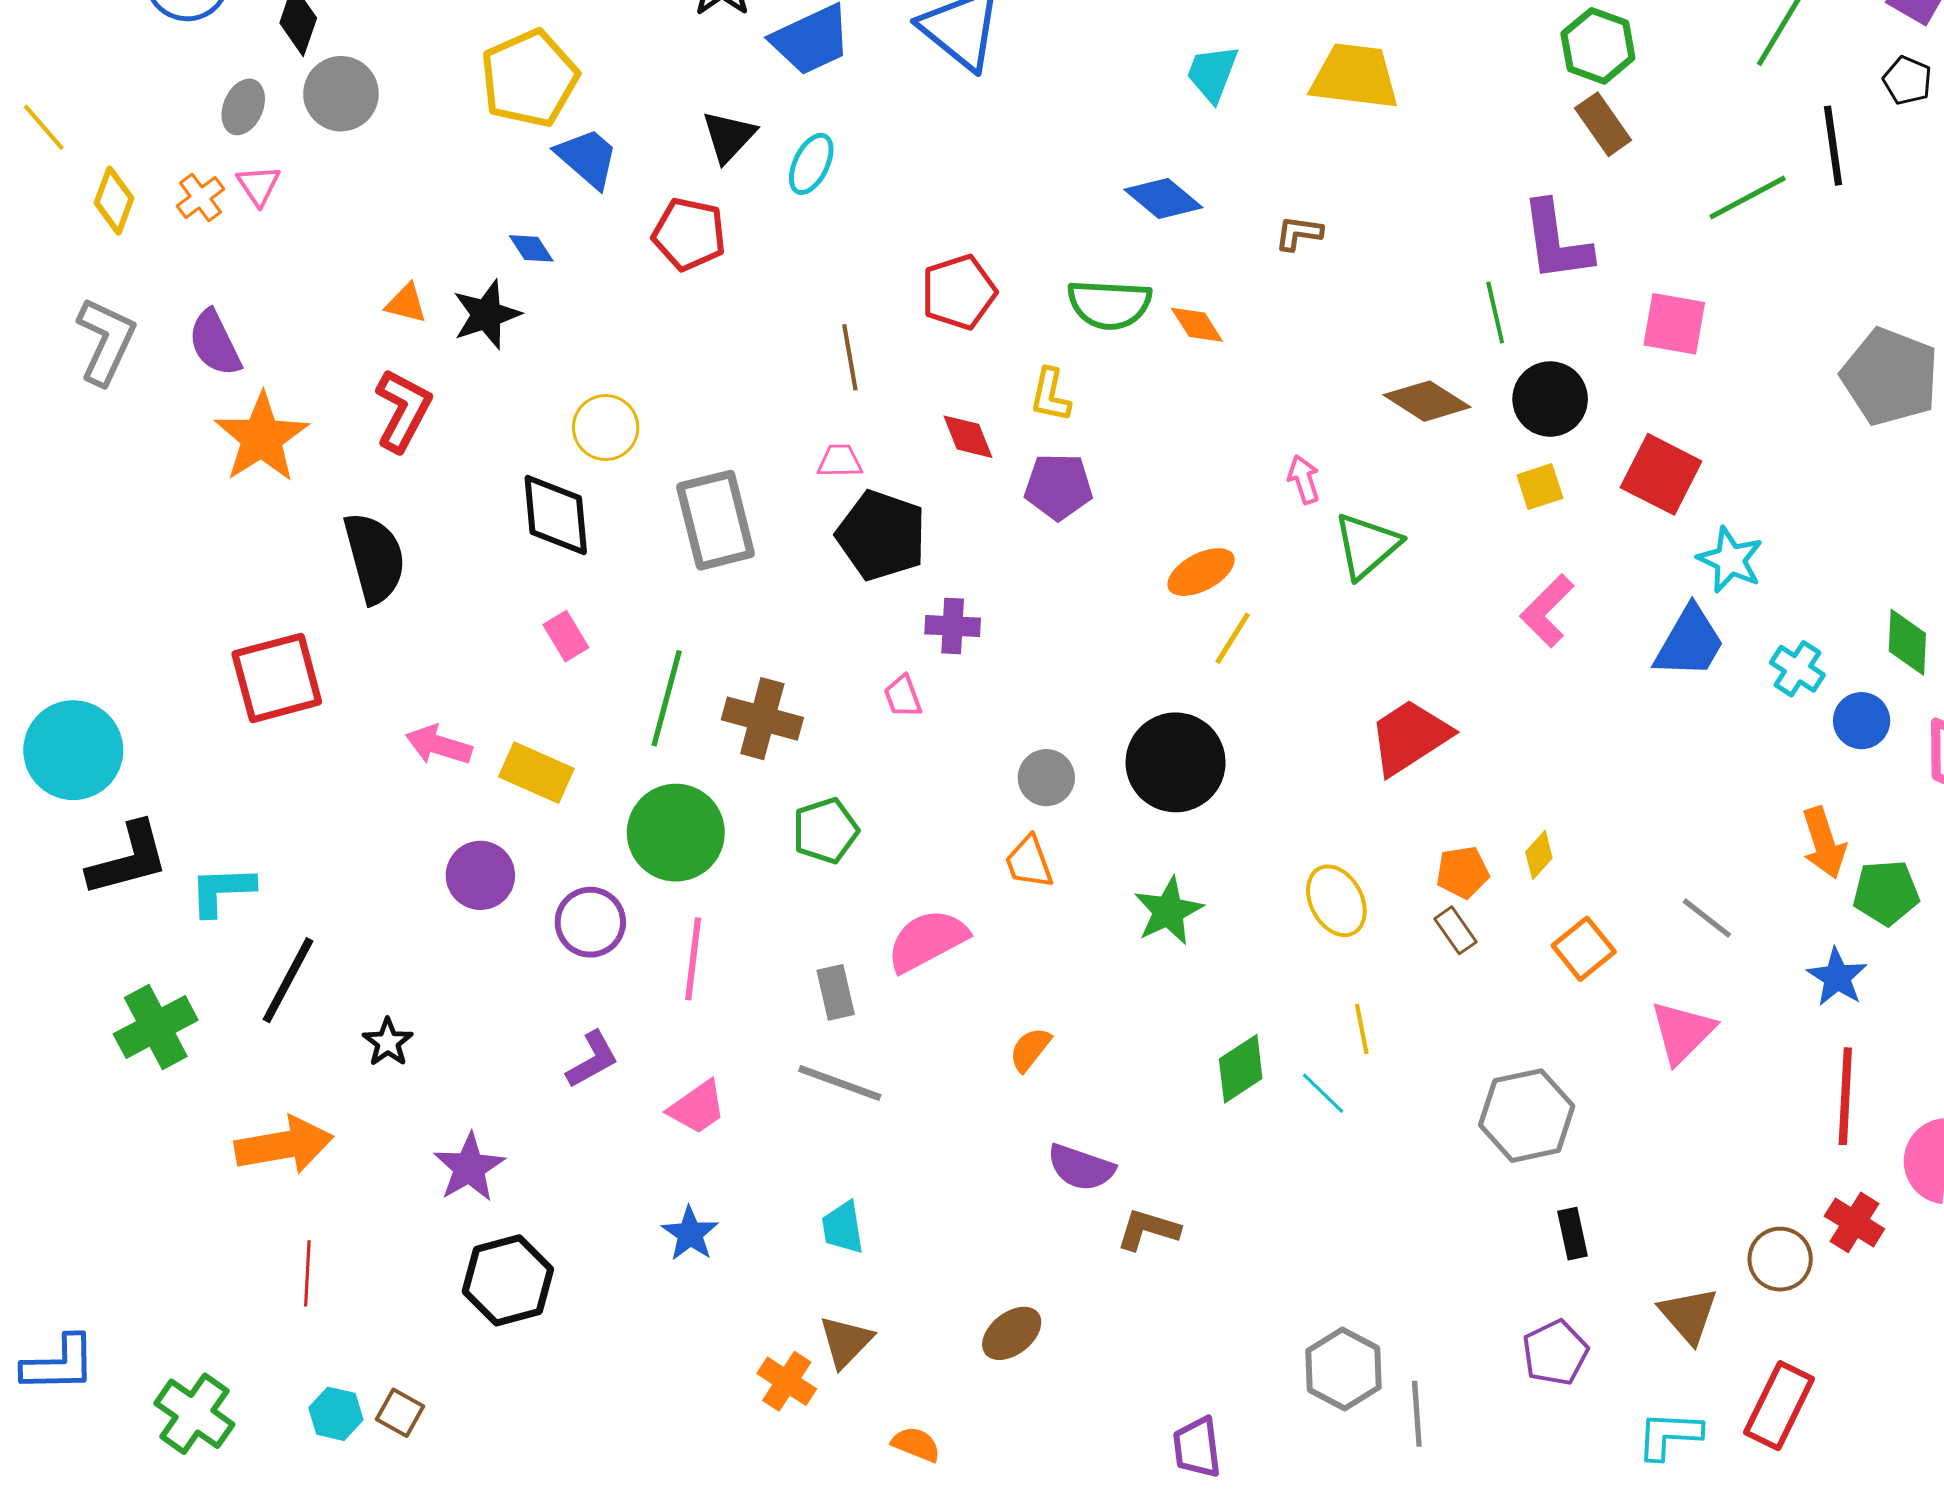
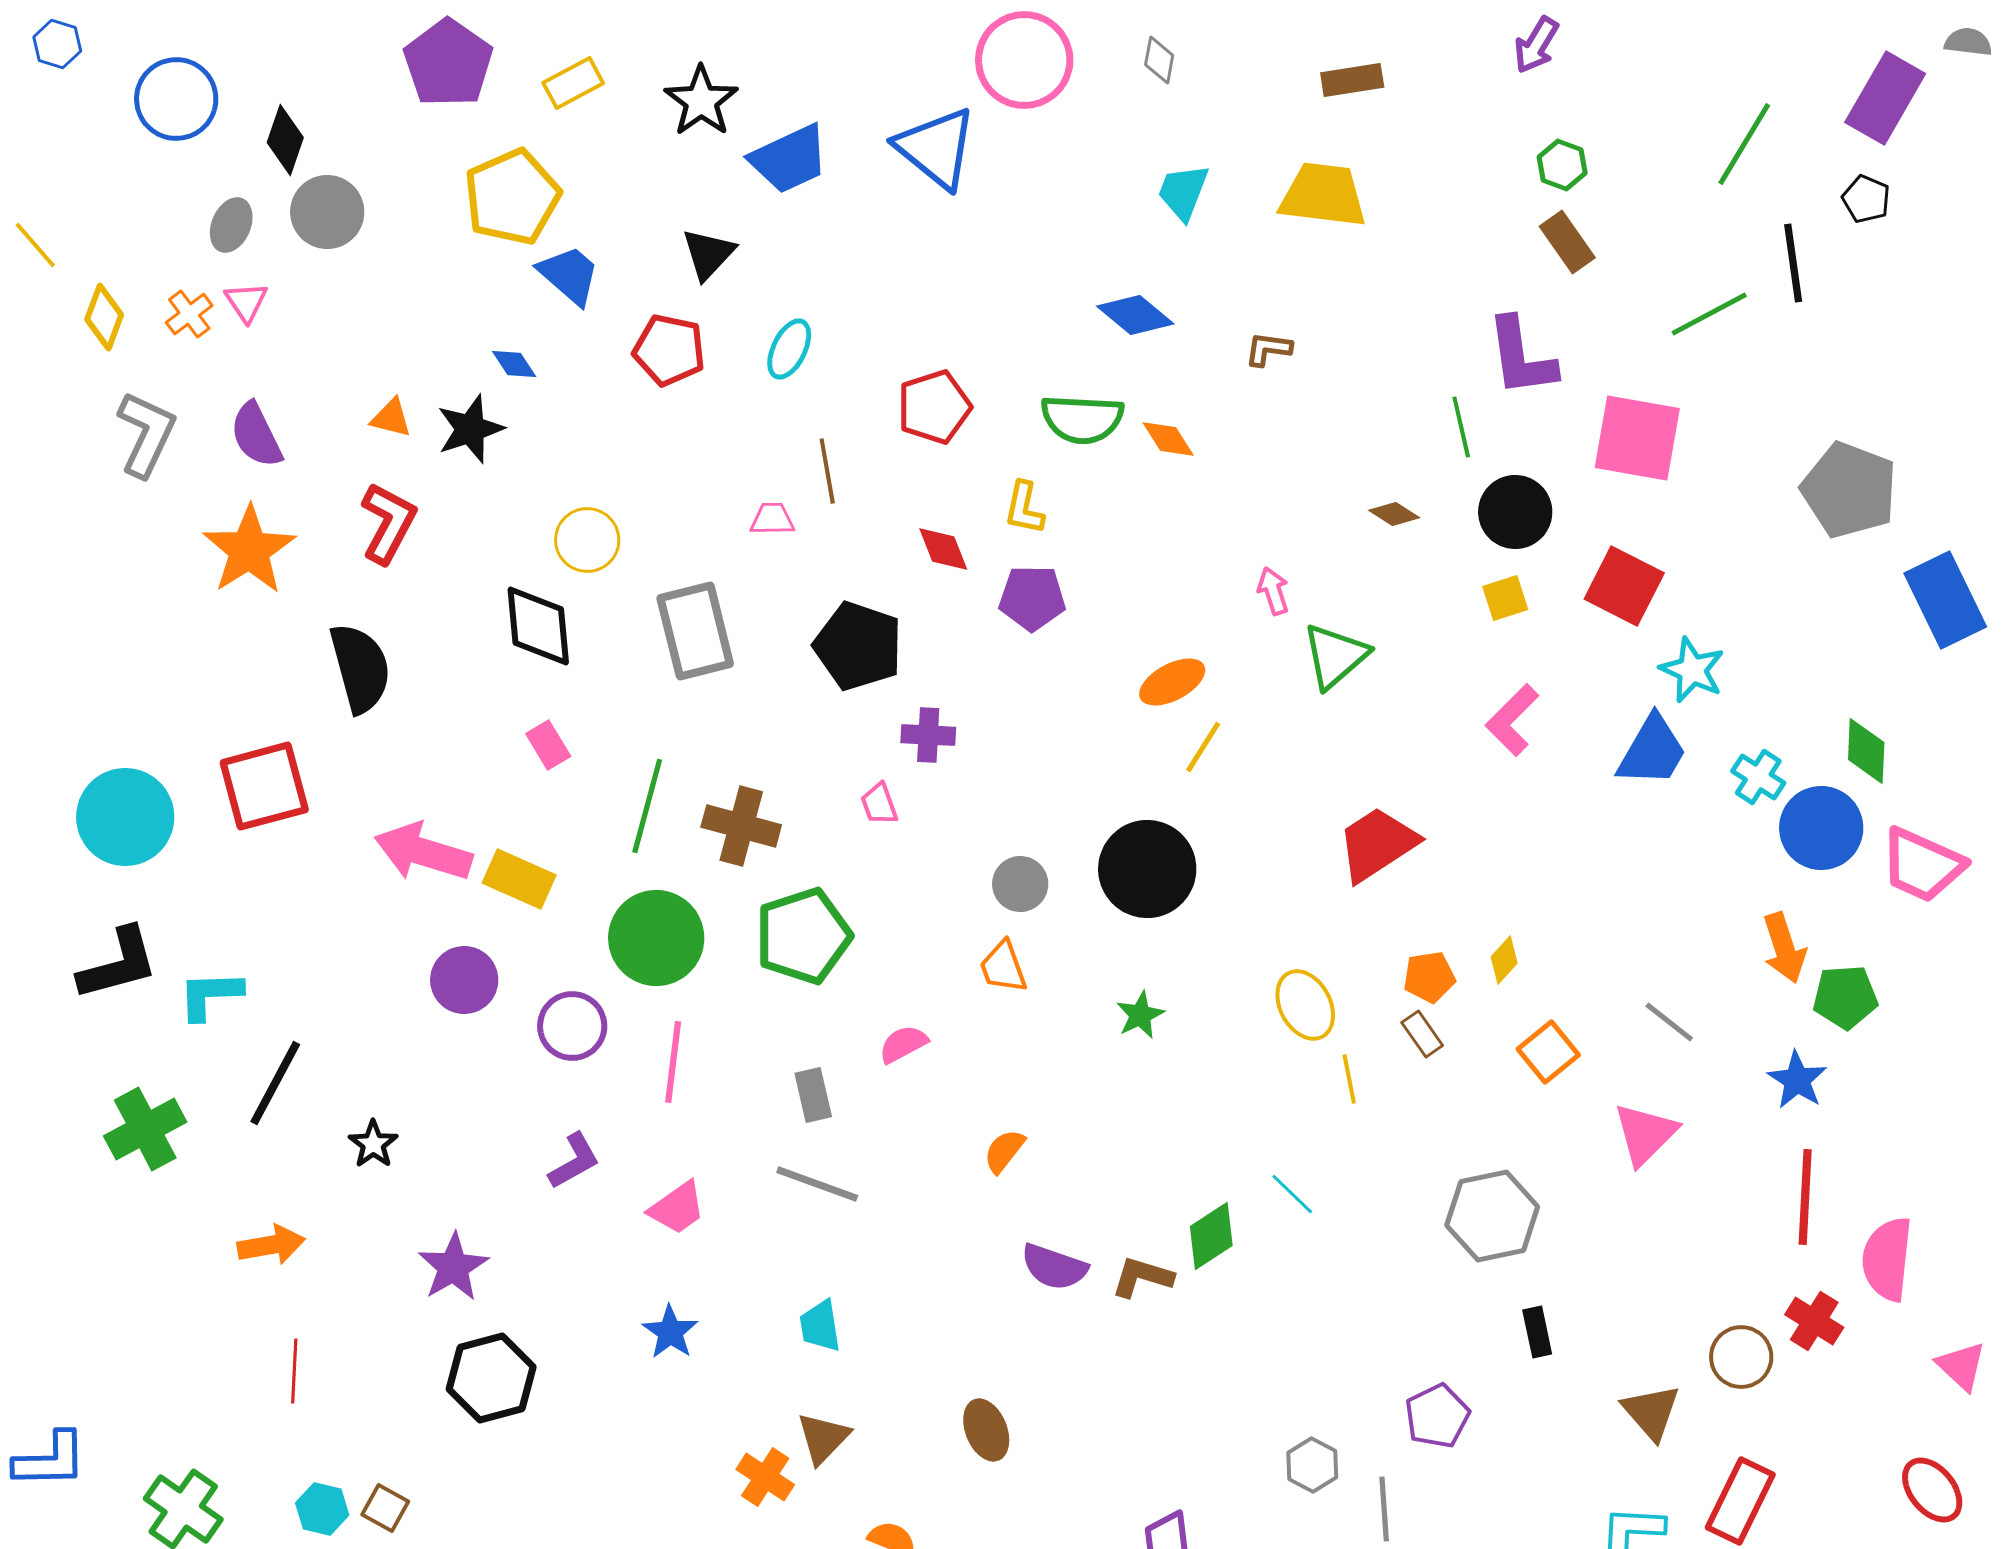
green hexagon: (1598, 46) -> (1562, 165), size x0.7
cyan ellipse: (811, 164) -> (789, 349), moved
pink square: (1674, 324) -> (1637, 438), size x1.4
gray L-shape: (106, 341) -> (146, 434), moved
purple semicircle: (215, 343) -> (256, 435), moved
brown diamond: (1427, 401) -> (1394, 514), size x0.6
pink trapezoid: (840, 461) -> (772, 519), moved
blue circle: (1862, 721) -> (1821, 828), size x1.5
pink arrow: (439, 745) -> (423, 852), size x1.5
cyan circle: (73, 750) -> (125, 817), moved
green pentagon: (825, 831) -> (803, 936), size x1.5
green star: (1168, 911) -> (1140, 1015), size x0.7
pink semicircle: (927, 940) -> (903, 1044), size x0.6
yellow line: (1362, 1029) -> (1349, 1079), moved
green diamond: (1241, 1069) -> (1211, 1236), moved
orange arrow: (284, 1145) -> (271, 1245), size x0.7
brown L-shape: (1148, 1230) -> (1142, 1277), moved
brown ellipse: (1012, 1333) -> (986, 1430), turned -74
purple pentagon: (1555, 1353) -> (1437, 1416), moved
gray hexagon: (1343, 1369) -> (1312, 1465), size x0.7

